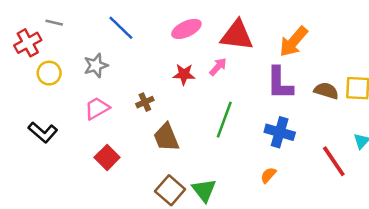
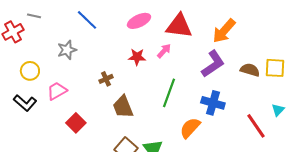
yellow circle: (49, 73) -> (30, 71), moved
purple L-shape: (280, 83) -> (213, 64), turned -124
pink trapezoid: (97, 108) -> (57, 91), moved
orange semicircle: (268, 175) -> (190, 128), moved, size x1.6

